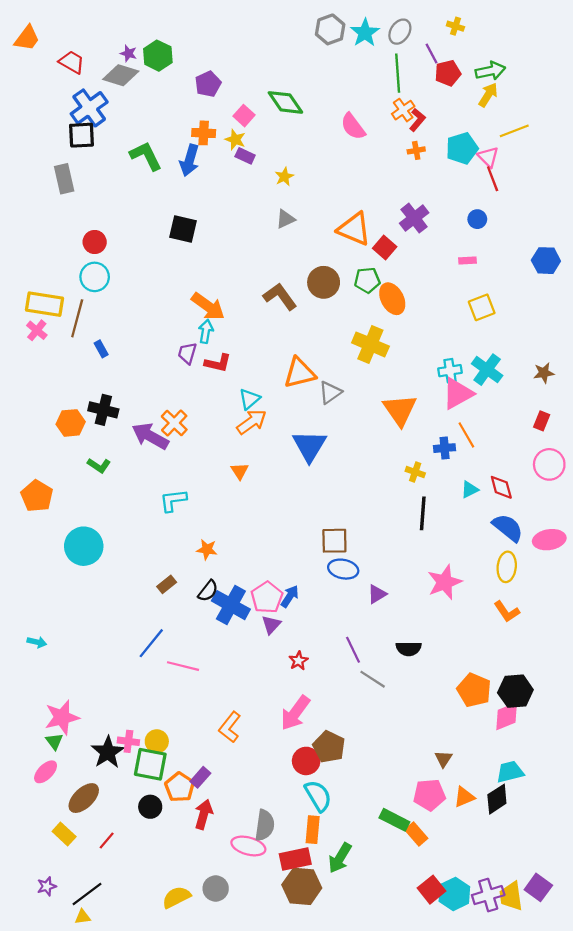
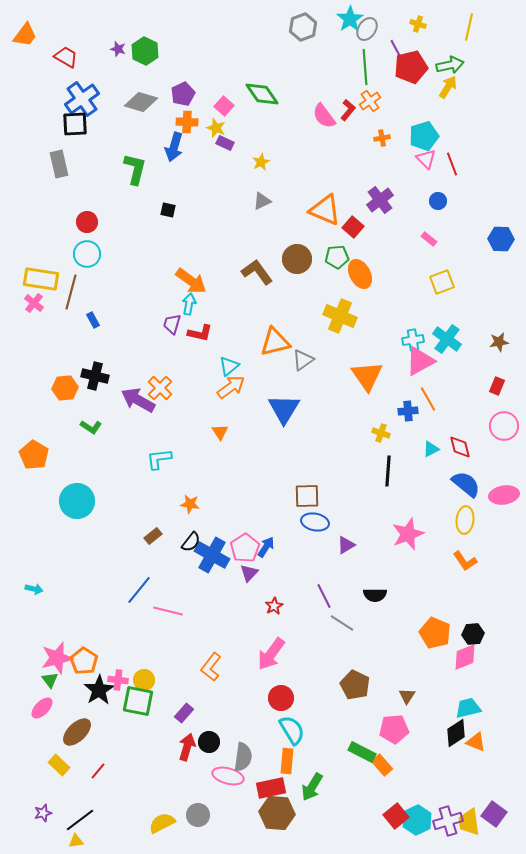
cyan star: (365, 33) -> (350, 19), moved
red pentagon: (448, 73) -> (411, 67), size x1.4
gray diamond: (121, 75) -> (141, 102), moved
purple pentagon: (208, 84) -> (183, 94), moved
red L-shape: (417, 120) -> (348, 110), moved
yellow line: (514, 131) -> (469, 27), moved, turned -56
green L-shape: (146, 156) -> (135, 169), moved, turned 40
pink triangle: (488, 157) -> (426, 159), moved
black square: (183, 229) -> (168, 210), size x0.6
pink rectangle: (467, 261) -> (429, 239), turned 42
black hexagon: (515, 691) -> (473, 634), size x0.7
brown pentagon: (329, 747) -> (355, 685), moved
orange pentagon: (180, 787) -> (84, 661), moved
orange triangle: (464, 797) -> (476, 742), moved, turned 45
black circle: (150, 807) -> (209, 742), moved

